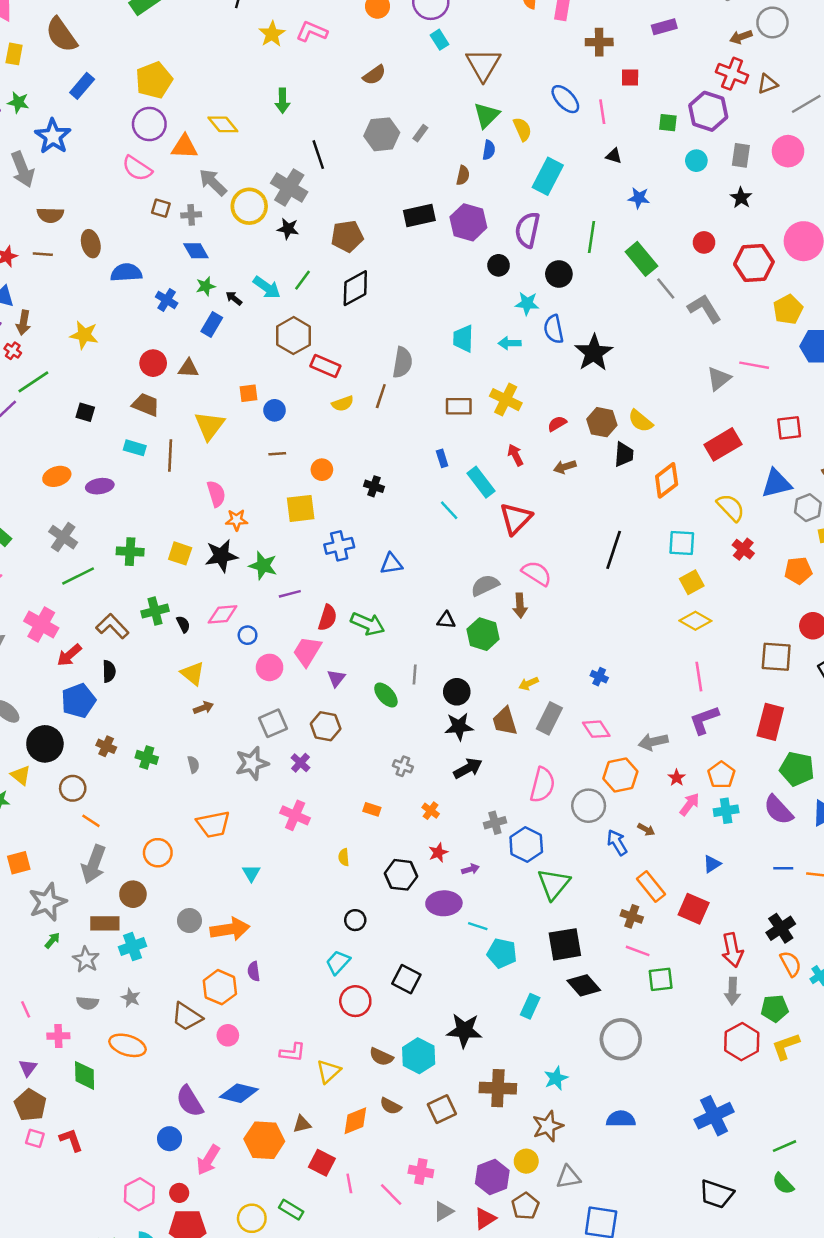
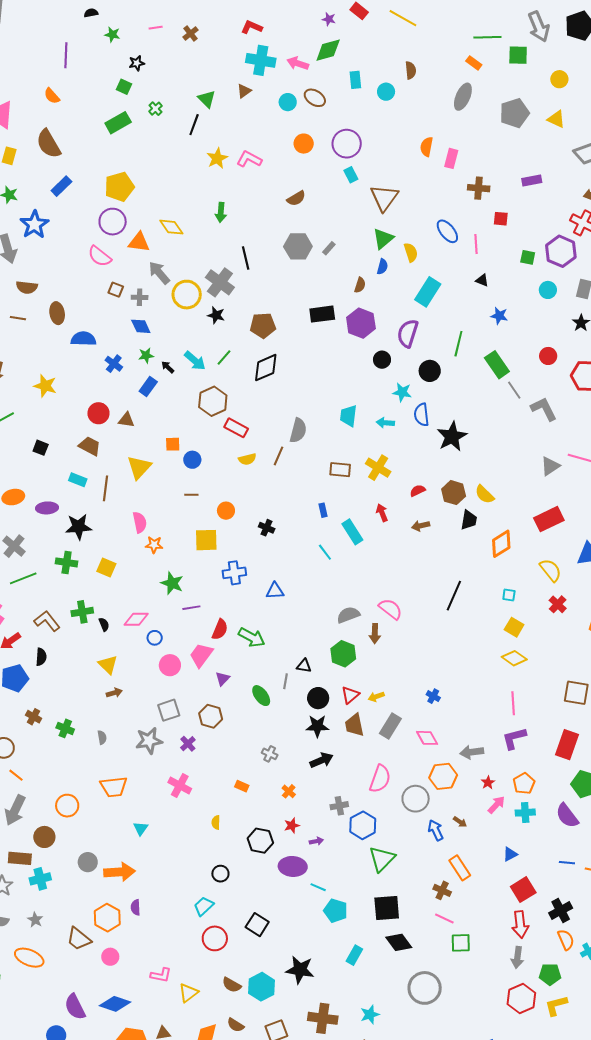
red triangle: (516, 519) -> (350, 695), moved, size x0.7
cyan square: (682, 543) -> (509, 595), size x0.6
black star: (221, 556) -> (79, 527), moved
yellow square: (692, 582) -> (514, 627), turned -36
black triangle: (446, 620) -> (304, 666), moved
red square: (694, 909) -> (523, 890), moved, turned 30

